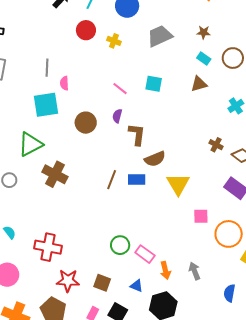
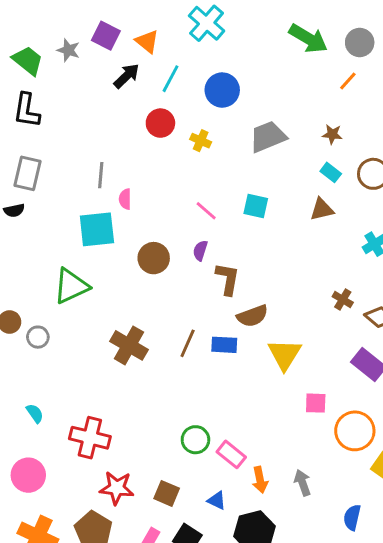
brown cross: (55, 174) -> (129, 345), moved

